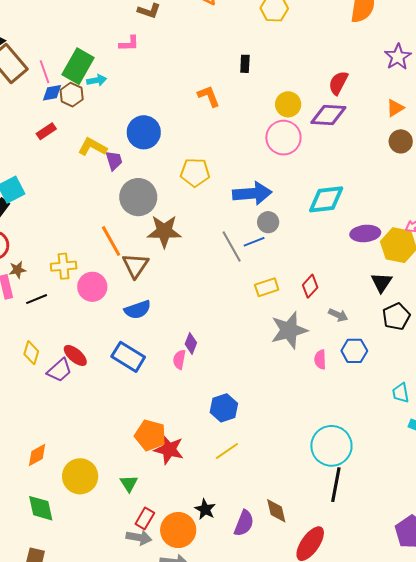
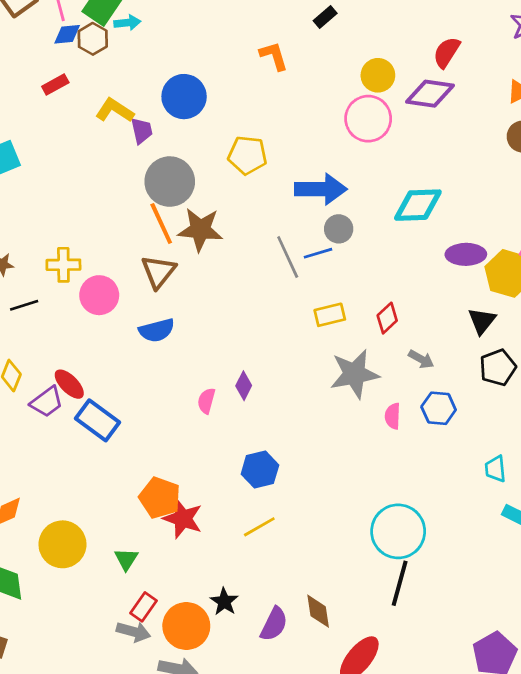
black rectangle: (245, 64) -> (325, 17), turned 42
orange line: (111, 241) -> (161, 224), moved
purple diamond: (191, 343) -> (244, 386), moved
blue rectangle: (128, 357) -> (98, 420), moved

